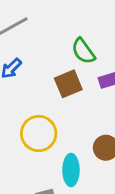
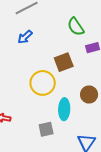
brown square: (68, 84) -> (64, 62), moved

